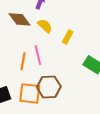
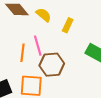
brown hexagon: (49, 87) -> (52, 65), moved

